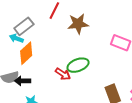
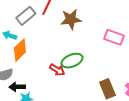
gray rectangle: (24, 26) -> (26, 16), moved
black arrow: (23, 81) -> (17, 87), moved

